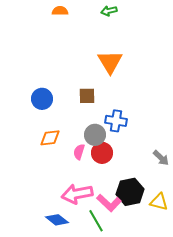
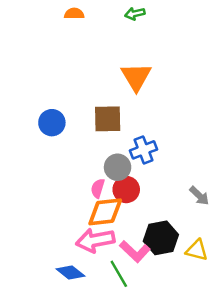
brown square: (87, 96) -> (108, 119), size x1.4
blue cross: (116, 121) -> (144, 150), turned -30
orange diamond: (50, 138) -> (105, 212), moved, size x1.4

